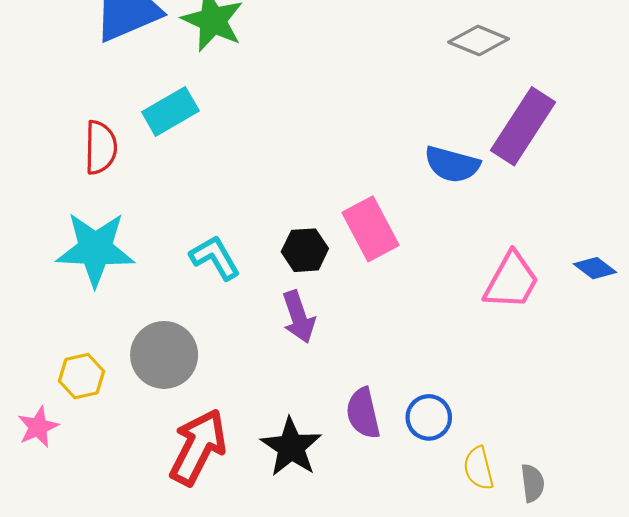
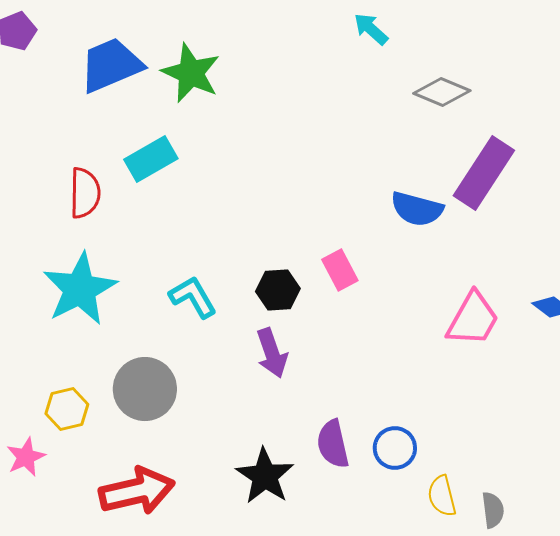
pink rectangle: (371, 229) -> (340, 270), size x0.7
cyan star: (95, 249) -> (80, 289), turned -30
red arrow: (198, 447) -> (137, 491), moved, turned 50

